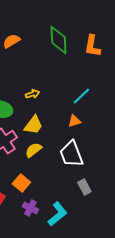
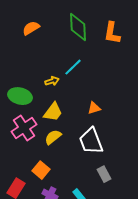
cyan line: (81, 96) -> (73, 67), moved

